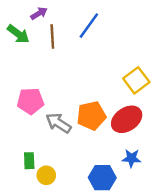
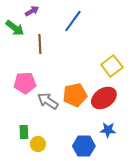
brown line: (52, 37) -> (40, 44), moved

